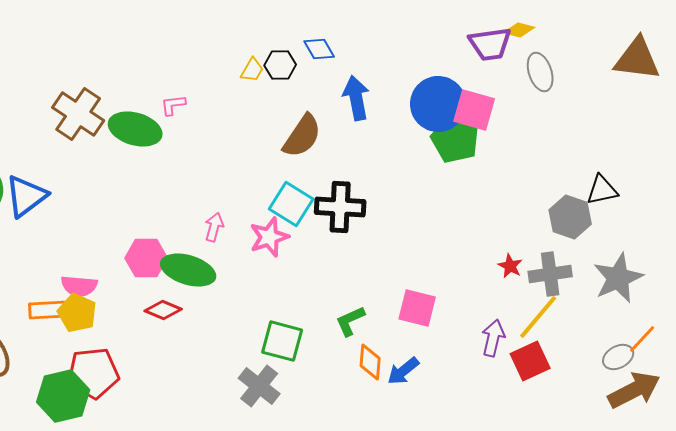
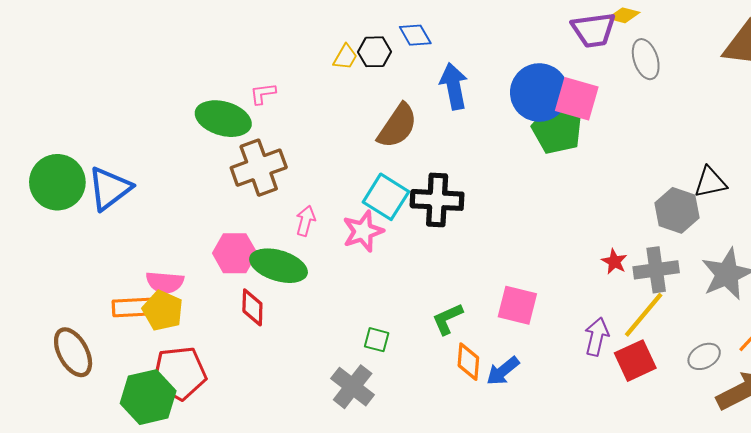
brown cross: (78, 114) -> (259, 168), moved, turned 36
red diamond: (163, 310) -> (252, 307), turned 69
green square: (282, 341) -> (377, 340), size x0.6
gray ellipse: (618, 357) -> (704, 356), moved

